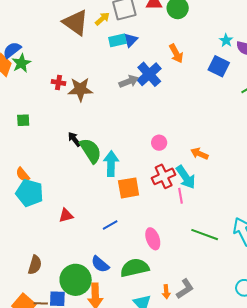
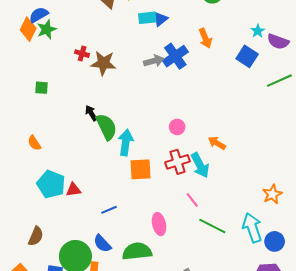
cyan pentagon: (30, 193) -> (51, 184), moved
pink line: (181, 196) -> (192, 200), moved, turned -35
blue line: (110, 225) -> (109, 210), moved

